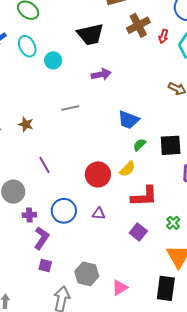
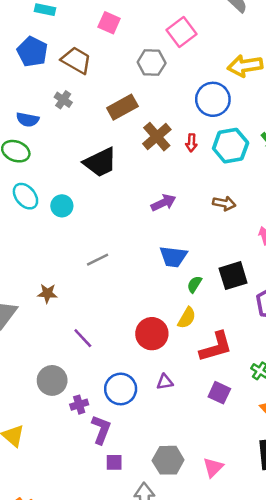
purple arrow: (101, 74) -> (163, 203), moved

